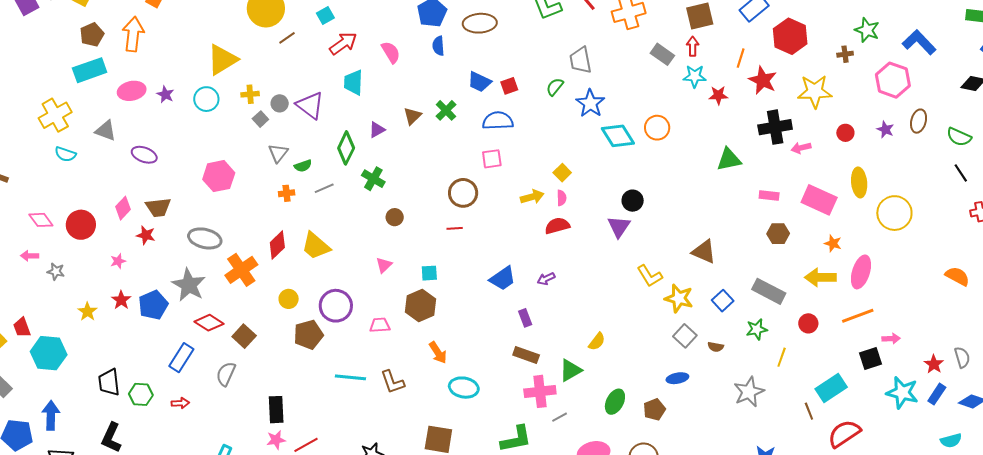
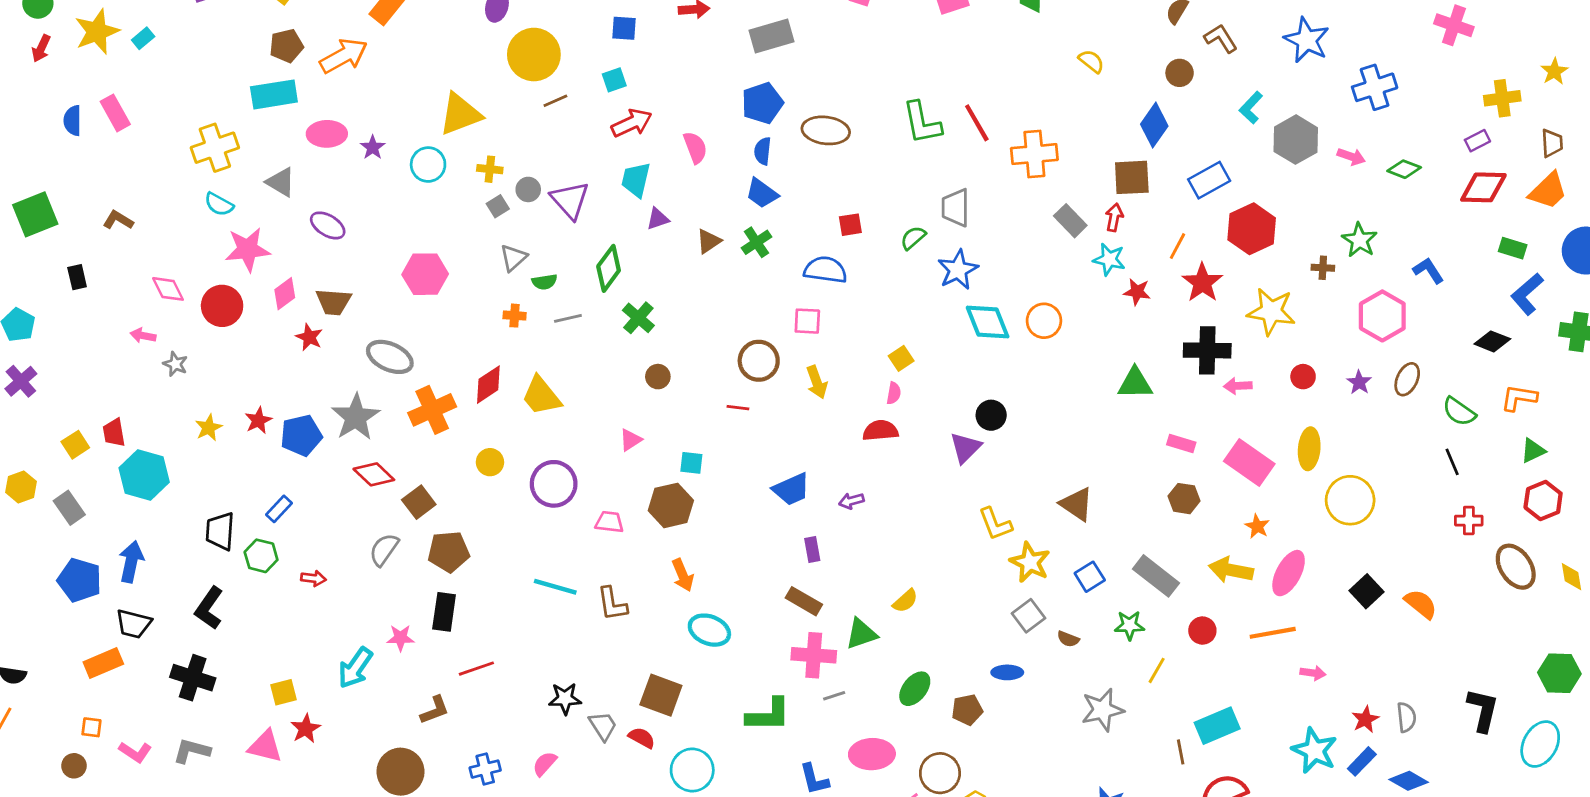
orange arrow: (133, 34) -> (344, 56), turned 44
blue L-shape: (919, 42) -> (1428, 270), size x0.7
blue trapezoid: (479, 82) -> (762, 193), moved
purple triangle: (377, 130) -> (658, 219), moved
yellow arrow: (532, 197) -> (817, 382), moved, turned 75
pink star: (118, 261) -> (248, 249), moved, size x2.0
brown pentagon: (308, 335) -> (449, 552), moved
blue rectangle: (181, 358) -> (279, 509), moved, size x0.7
black square: (871, 358) -> (1366, 591), moved, turned -35
pink star: (276, 440) -> (400, 638), moved

